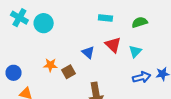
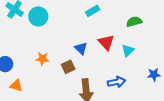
cyan rectangle: (105, 18) -> (93, 11), moved, turned -40
brown square: (68, 72) -> (68, 67), moved
blue arrow: (142, 77) -> (117, 82), moved

